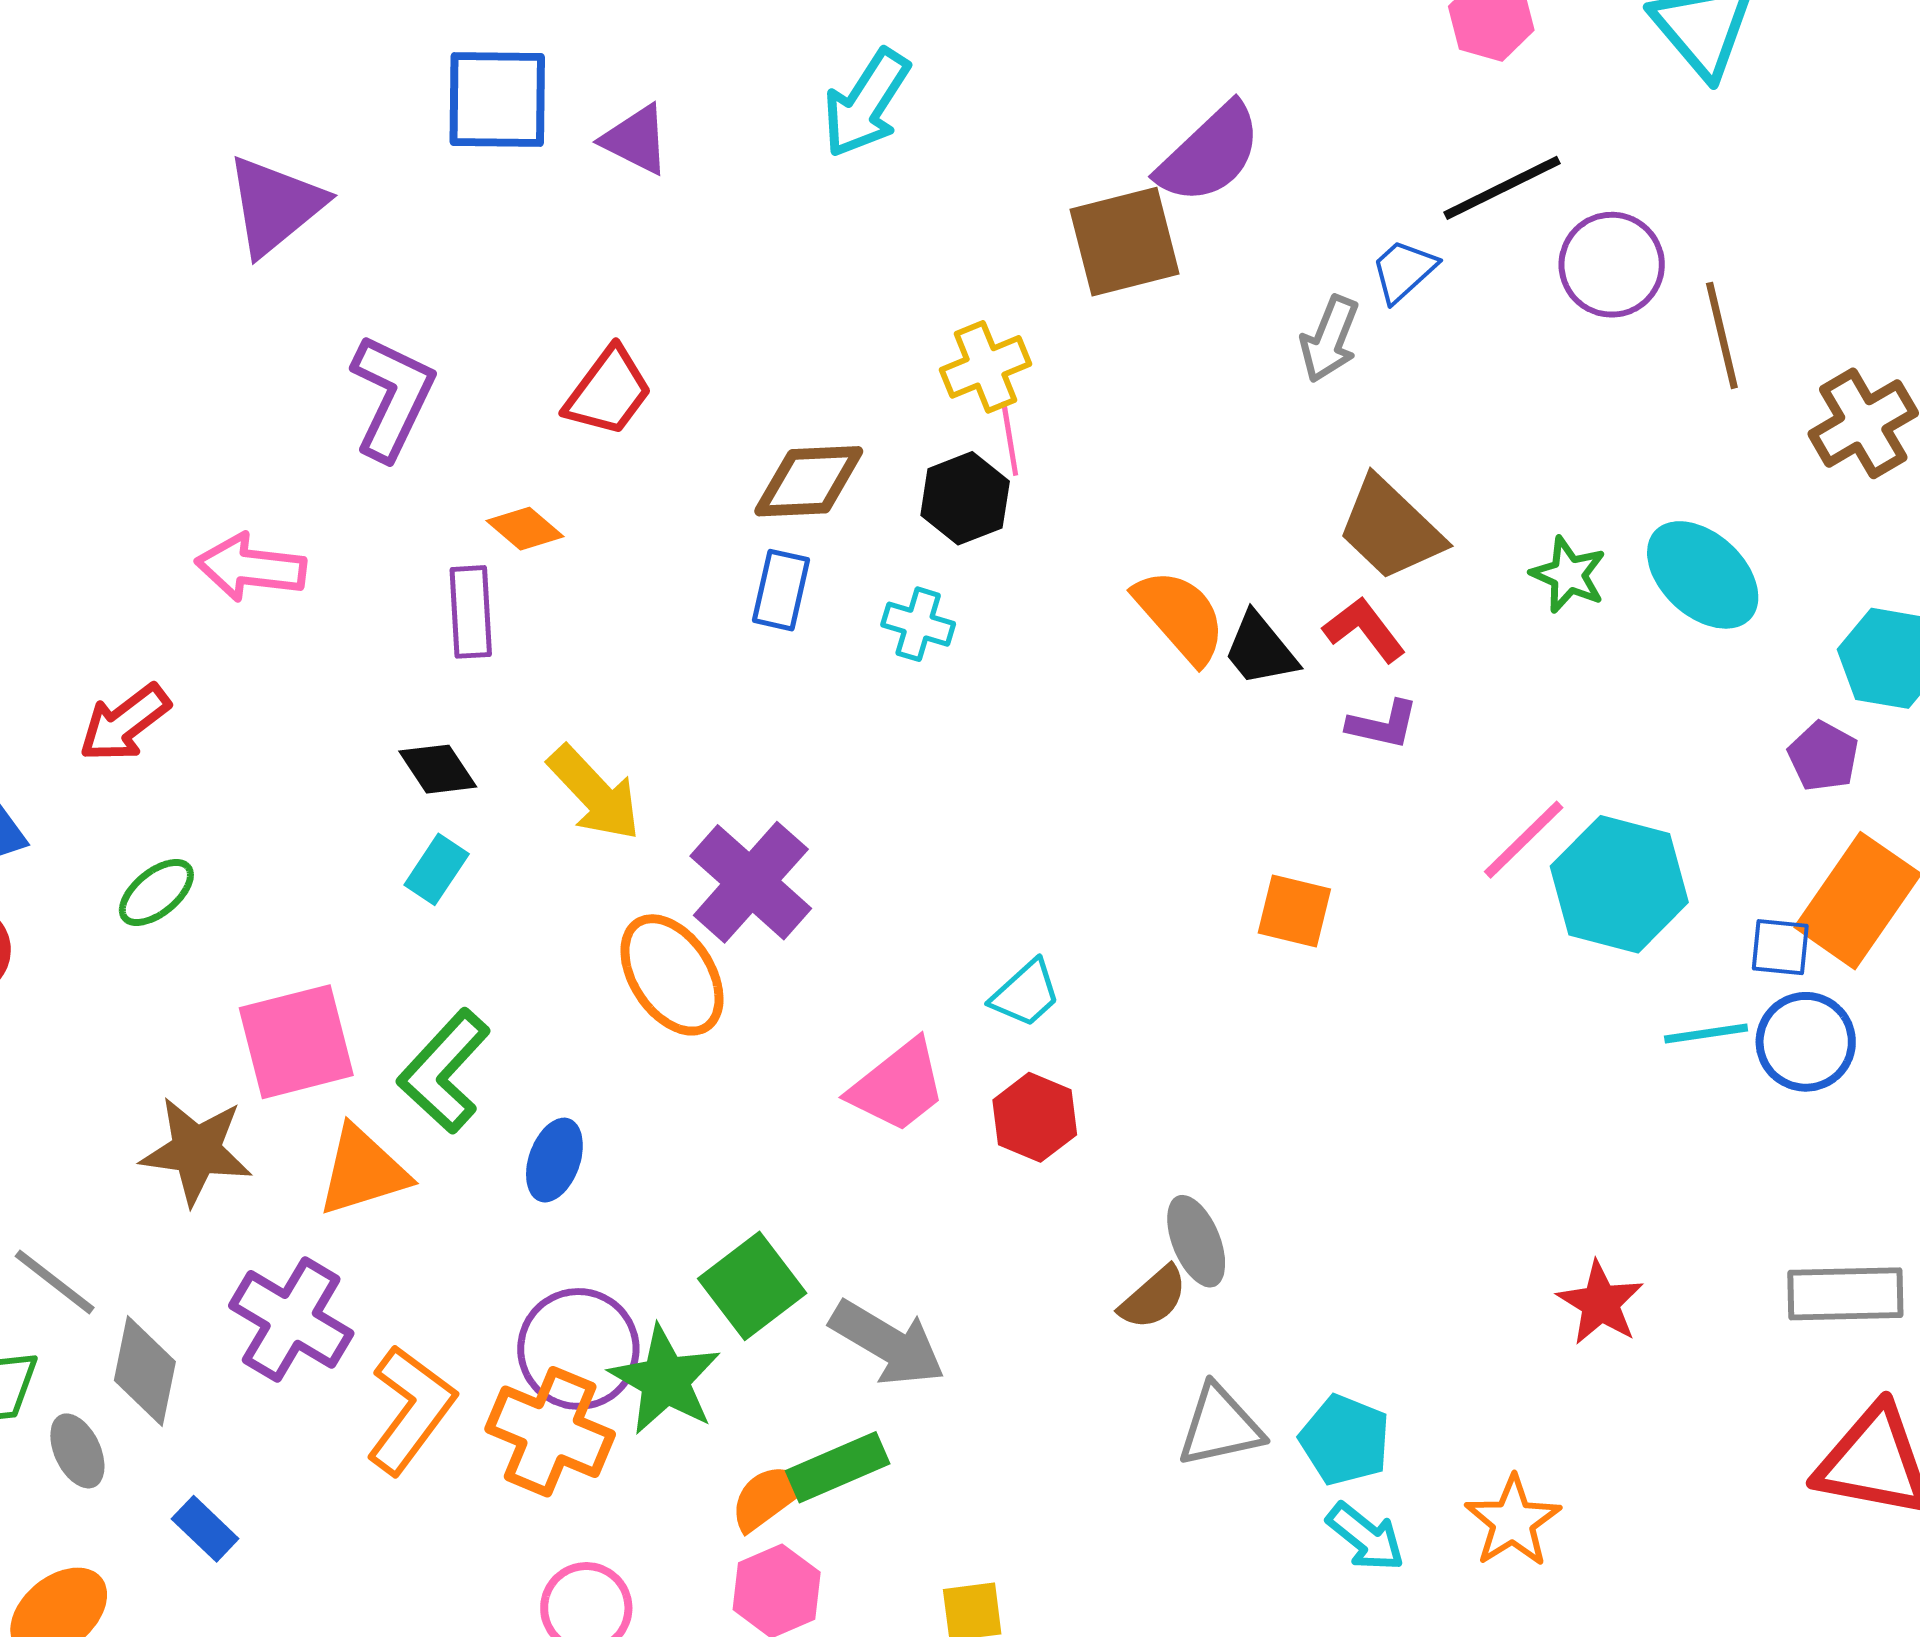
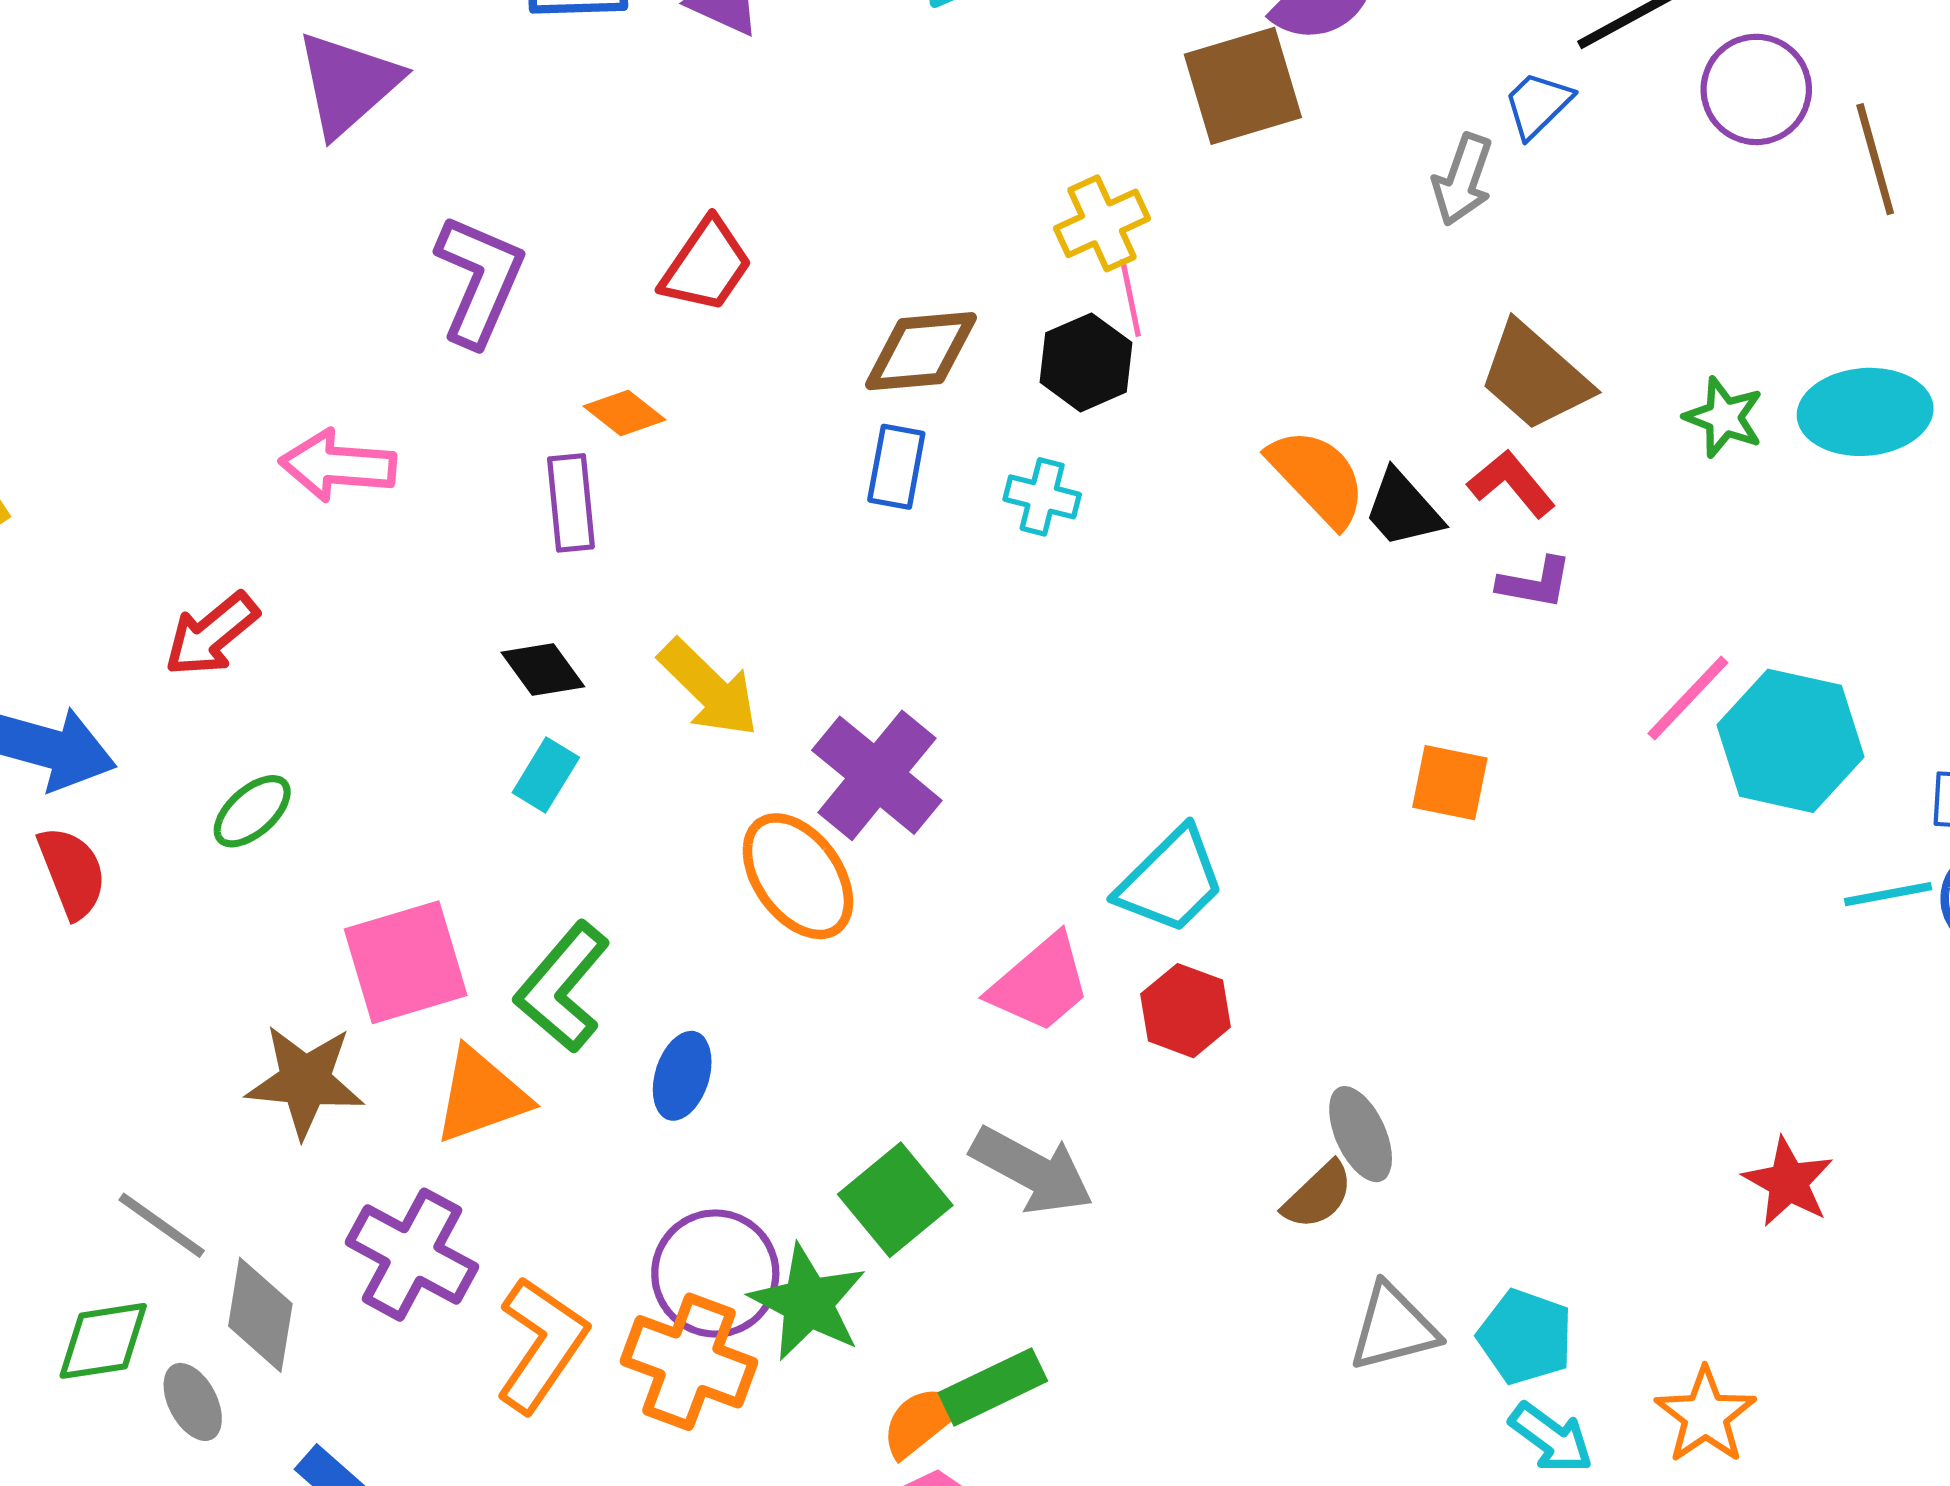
cyan ellipse: (1703, 575) -> (1865, 412), turned -45
cyan trapezoid: (1026, 994) -> (1171, 881), size x1.5
gray arrow: (888, 1343) -> (1032, 1171), moved

